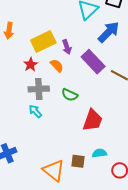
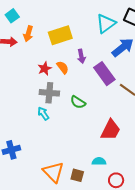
yellow rectangle: (43, 41) -> (60, 35), moved
orange semicircle: (57, 66) -> (63, 67), moved
red trapezoid: (93, 120) -> (111, 130), moved
brown square: (78, 161) -> (77, 175), moved

